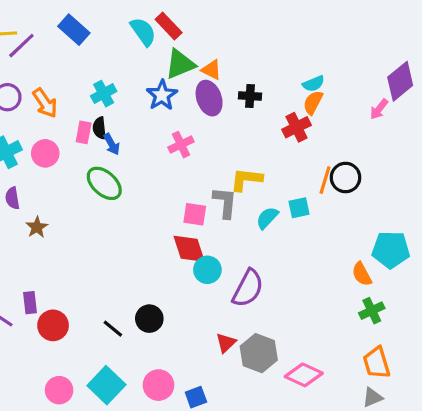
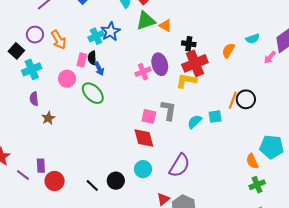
cyan semicircle: (313, 84) -> (253, 39), moved
blue star: (162, 95) -> (111, 32), moved
purple ellipse: (209, 98) -> (160, 64), moved
red cross: (297, 127) -> (195, 63), moved, size x1.4
pink circle: (45, 153) -> (67, 79), moved
yellow L-shape: (246, 179) -> (186, 81), moved
cyan circle: (207, 270) -> (143, 169), moved

